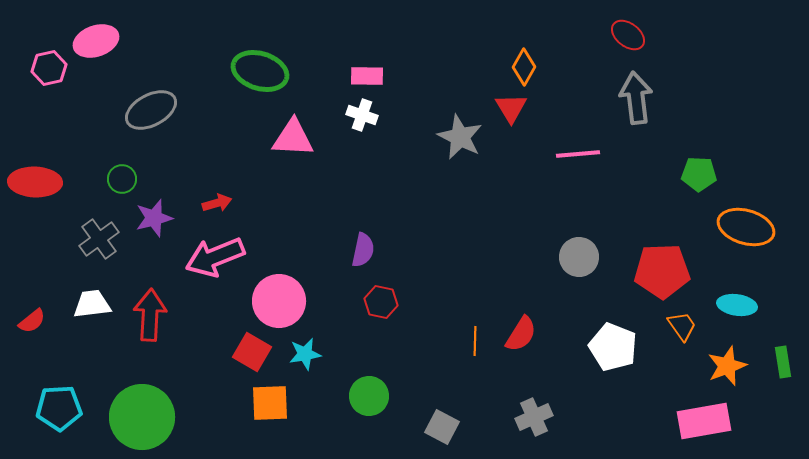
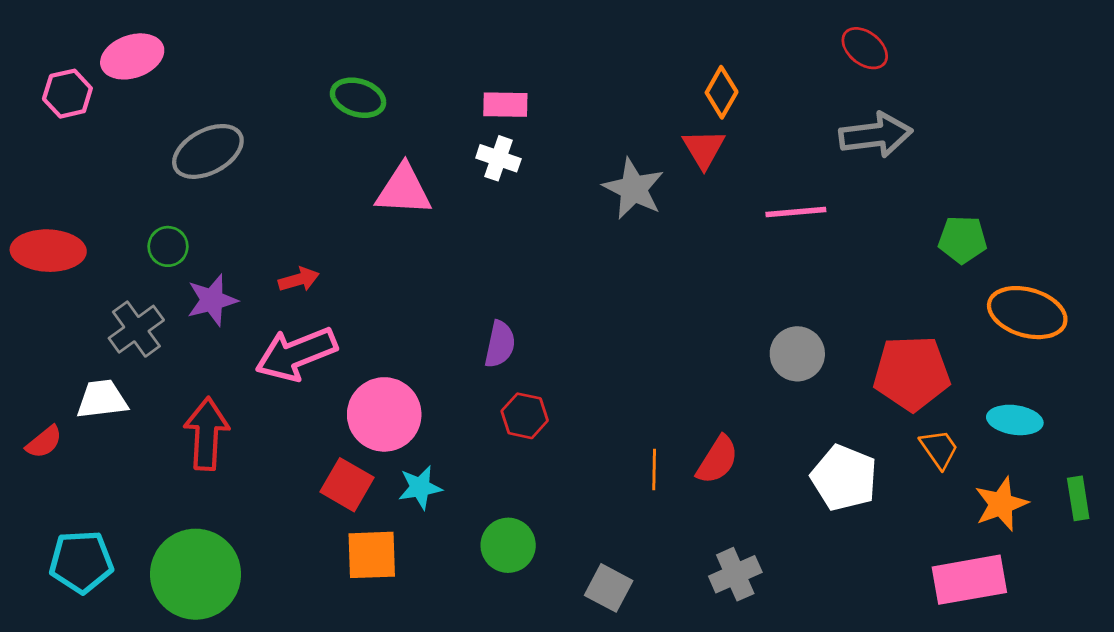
green ellipse: (260, 71) -> (358, 98), size x0.7
gray arrow: (636, 98) -> (876, 135), turned 90
white trapezoid: (92, 304) -> (102, 399), moved

